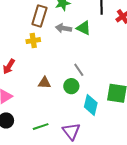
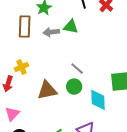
yellow cross: (33, 41) -> (21, 67), moved
brown triangle: (45, 83) -> (47, 90), size x1.5

